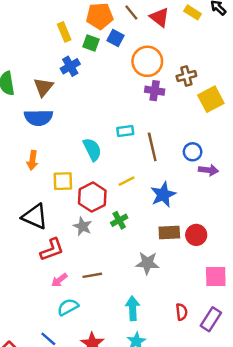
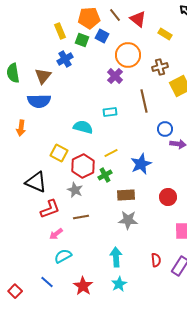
yellow rectangle: (193, 12) -> (165, 34), moved
purple cross: (155, 91) -> (115, 76), moved, turned 35
brown line: (152, 147) -> (144, 101), moved
cyan semicircle: (92, 149) -> (83, 127), turned -48
orange arrow: (32, 160) -> (21, 128), moved
yellow square: (63, 181) -> (59, 153), turned 30
green cross: (119, 220) -> (105, 175), moved
brown rectangle: (169, 232) -> (126, 195), moved
brown line: (92, 275) -> (81, 217), moved

